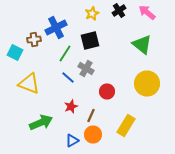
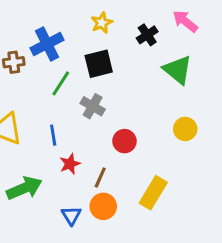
black cross: (119, 10) -> (147, 35), moved
blue line: (68, 78) -> (53, 135), moved, turned 40
yellow circle: (147, 84) -> (185, 129), size x0.6
blue triangle: (72, 140) -> (71, 215), turned -32

